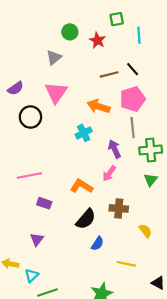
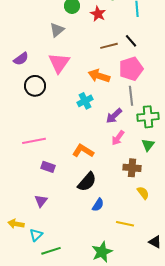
purple arrow: (114, 149) -> (114, 116), turned -108
pink arrow: (109, 173) -> (118, 138), moved
brown cross: (119, 208) -> (132, 168), moved

